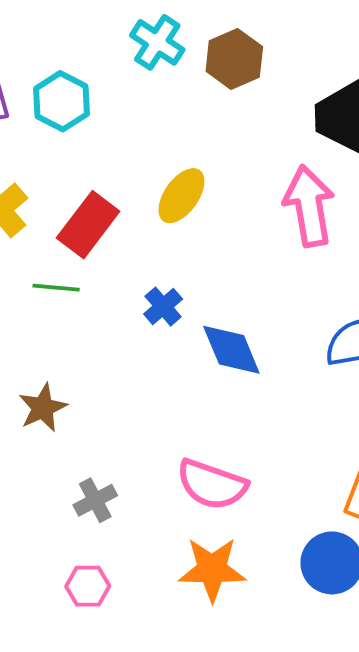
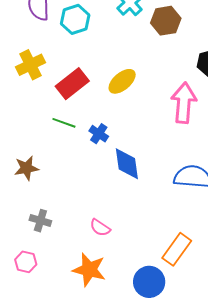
green line: (56, 288) -> (64, 123), moved
blue cross: (163, 307) -> (99, 134), turned -30
pink semicircle: (212, 484) -> (100, 228), size x0.6
gray cross: (95, 500) -> (40, 221), turned 30

